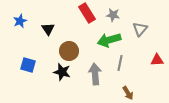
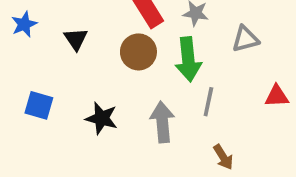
gray triangle: (140, 29) -> (245, 39), turned 35
green arrow: (109, 40) -> (188, 59), turned -80
brown circle: (69, 51) -> (138, 52), moved

